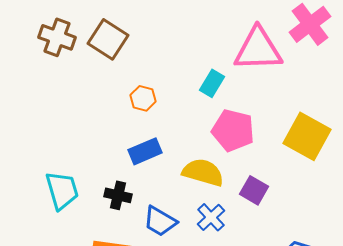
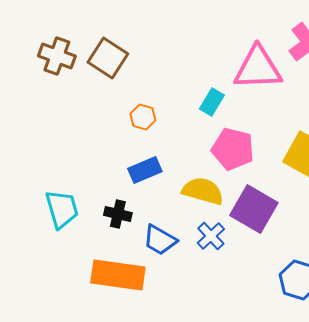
purple square: (254, 190) -> (254, 209), size x1.6

